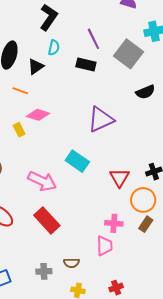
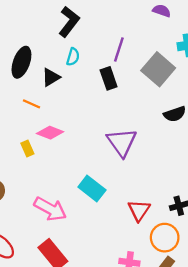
purple line: (93, 39) -> (119, 50), turned 40
black rectangle: (86, 64) -> (109, 78), turned 54
purple triangle: (101, 119) -> (122, 142), turned -44

